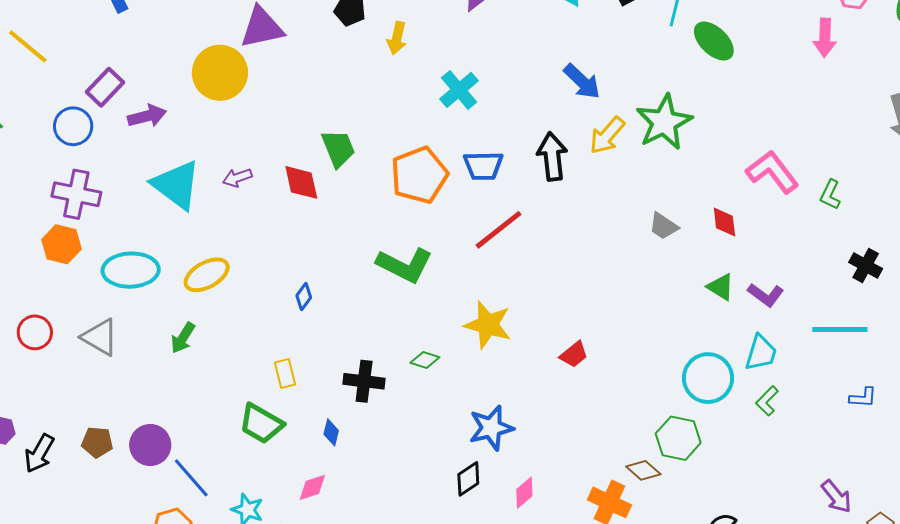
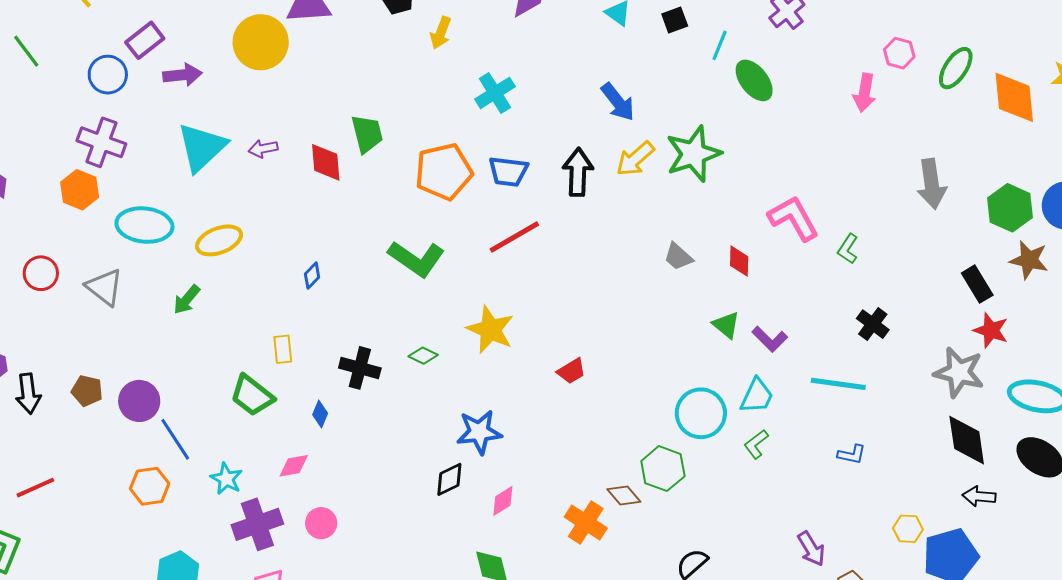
cyan triangle: (176, 185) -> (202, 147), turned 32
black arrow: (39, 453) -> (28, 394), turned -45

